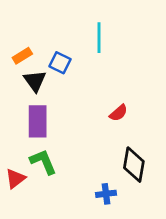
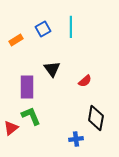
blue square: (60, 63) -> (43, 29), moved, turned 35
black triangle: (35, 81) -> (52, 69), moved

